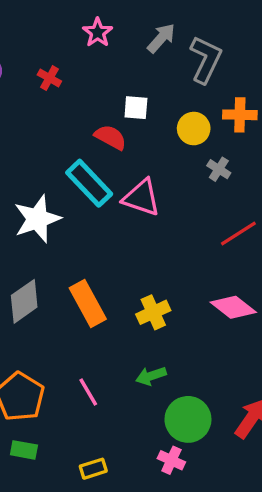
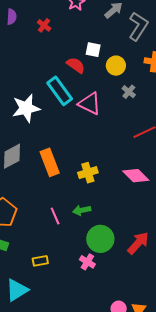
yellow circle: (194, 129) -> (116, 66), moved
gray cross: (219, 169) -> (129, 92), moved
pink line: (88, 392) -> (55, 216), moved

